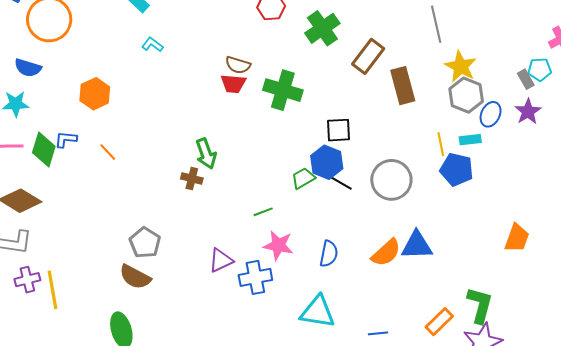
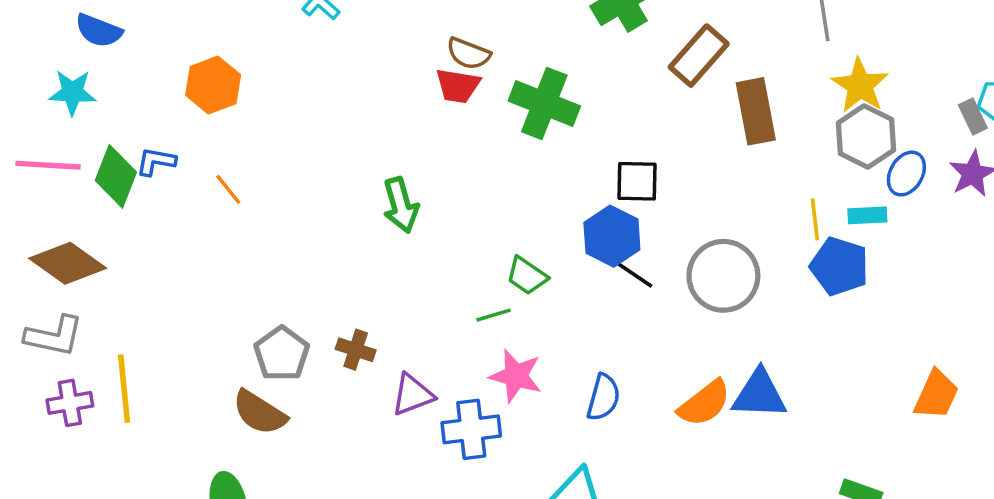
green trapezoid: (303, 178) -> (527, 276), moved, turned -120
brown cross: (192, 179) -> (356, 350), moved
yellow line: (53, 290) -> (124, 389), moved

